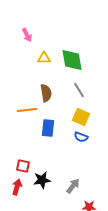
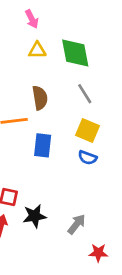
pink arrow: (27, 35) -> (32, 19), moved

